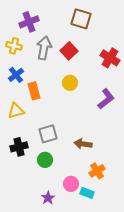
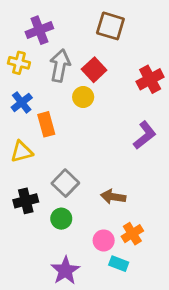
red cross: (110, 58) -> (150, 79), turned 30
yellow circle: (70, 83) -> (83, 97), moved
gray square: (48, 134) -> (65, 183), turned -30
pink circle: (71, 184) -> (104, 240), moved
purple star: (48, 198) -> (65, 271), size x1.5

